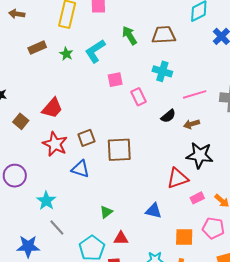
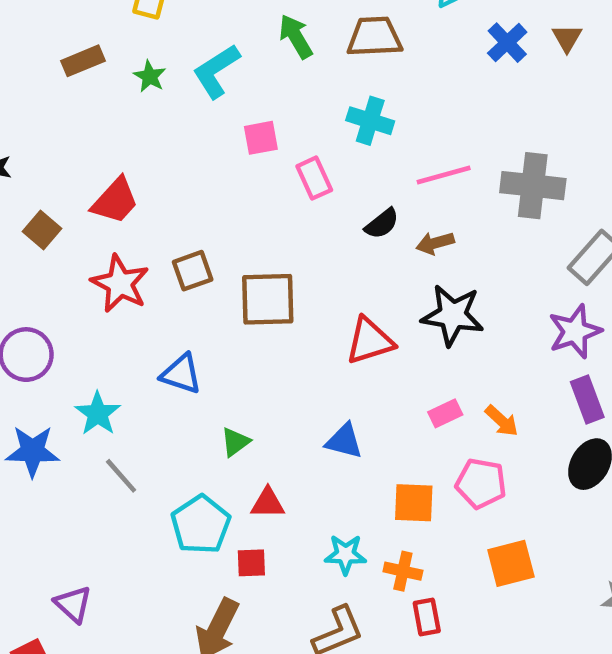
blue triangle: (80, 169) -> (181, 374), moved
red triangle: (178, 178) -> (370, 341), moved
blue star: (28, 246) -> (32, 451), moved

